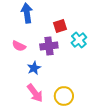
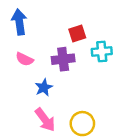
blue arrow: (27, 13) -> (19, 22), moved
cyan cross: (79, 40) -> (102, 51), turned 35

